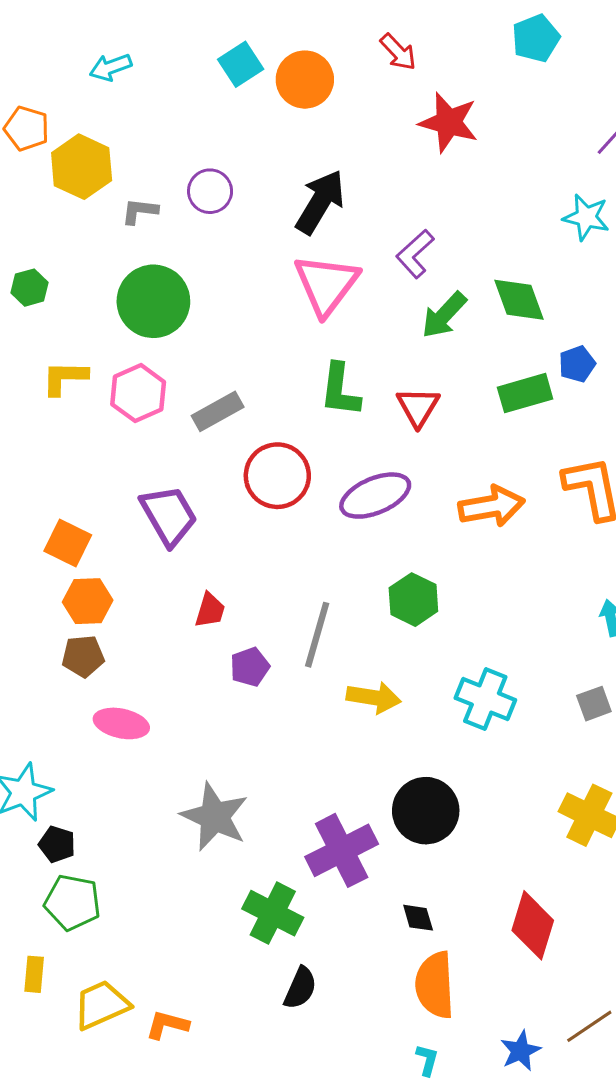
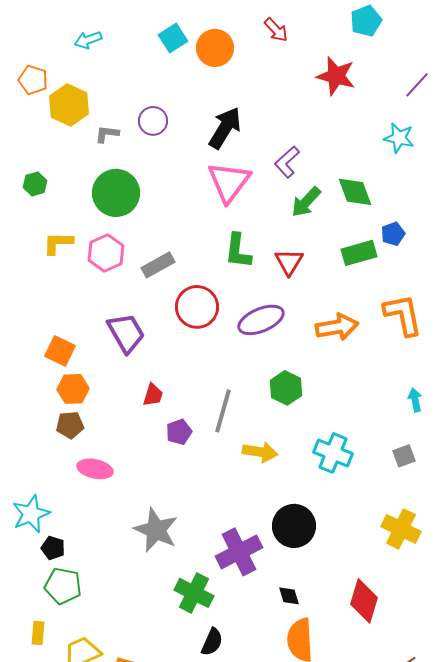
red star: (449, 122) -> (336, 76), moved

